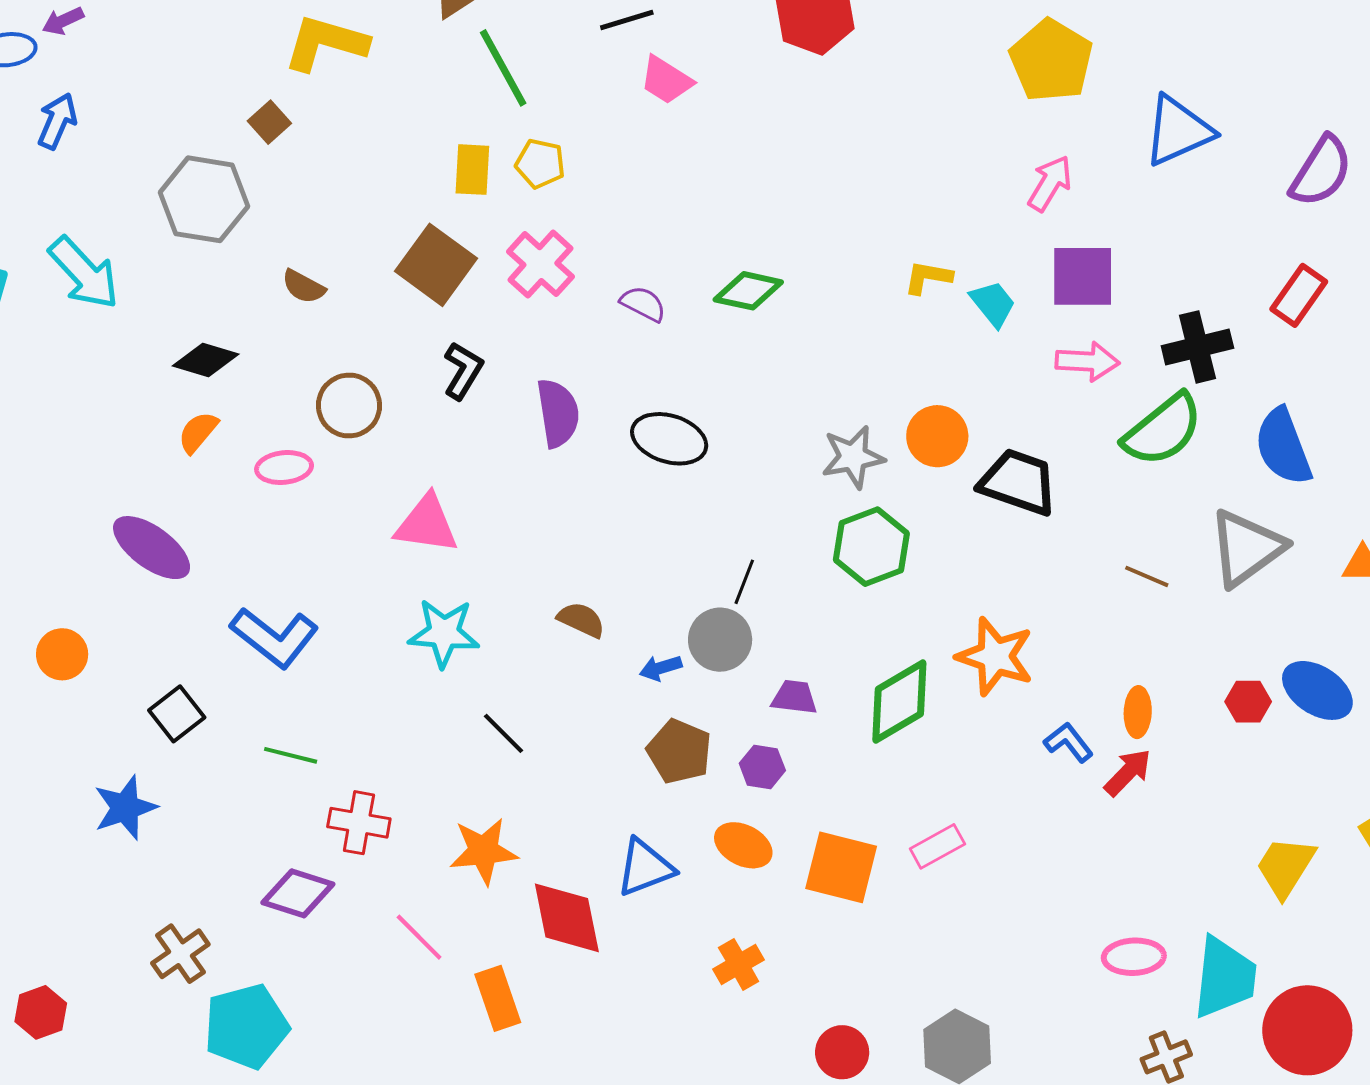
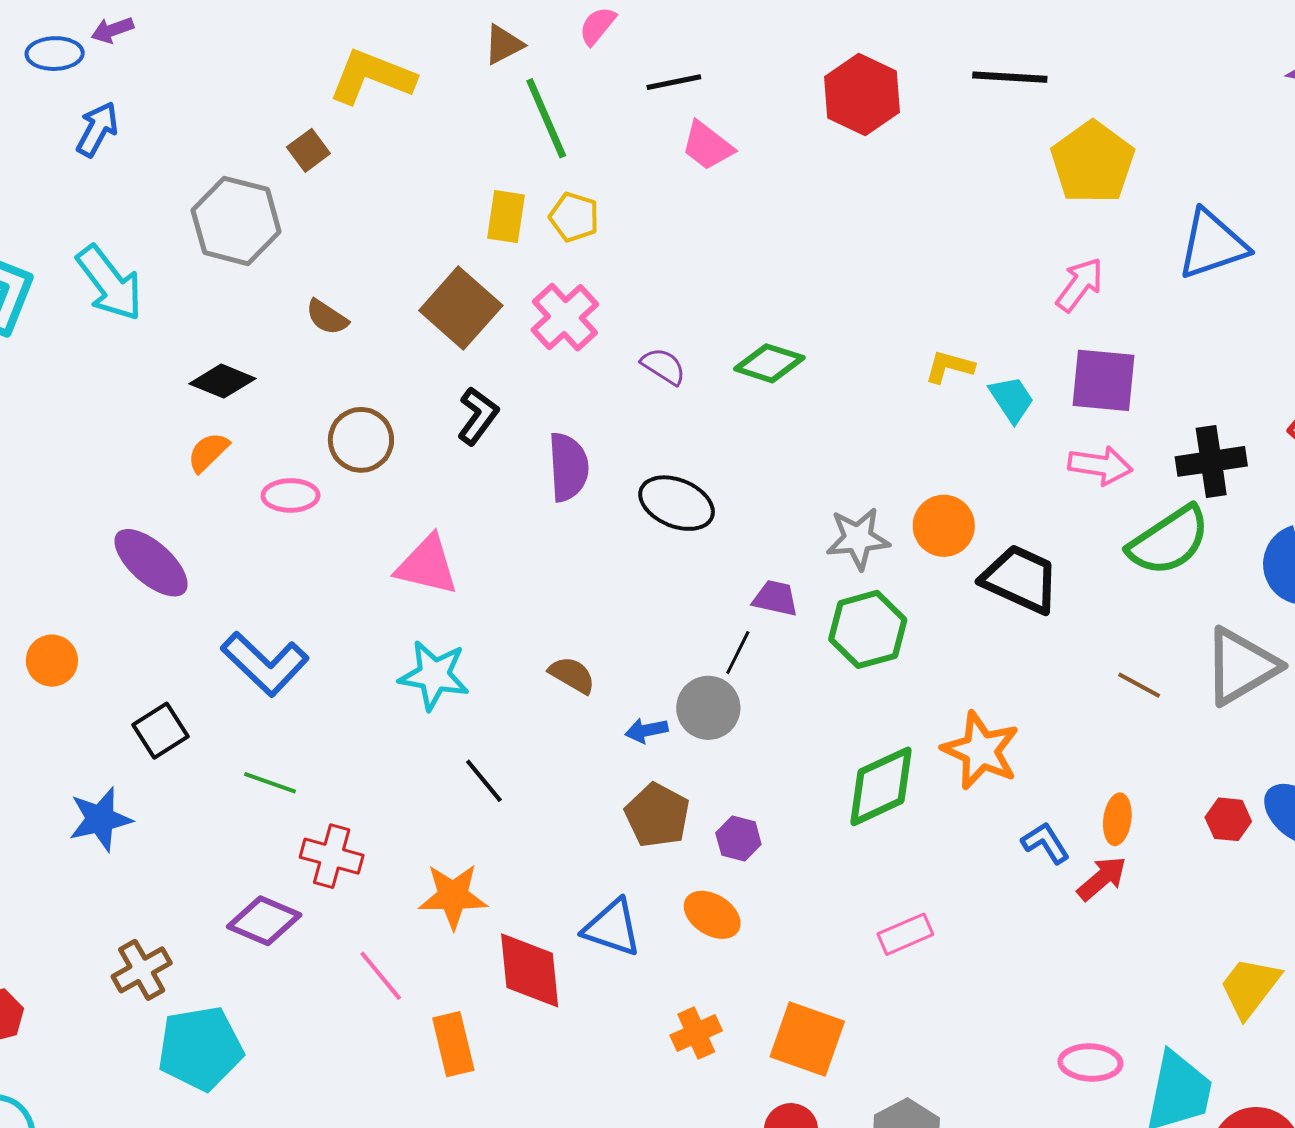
purple trapezoid: (794, 697) -> (775, 598), moved
orange square: (841, 867) -> (807, 1039), moved
blue triangle: (645, 868) -> (612, 928), turned 34

